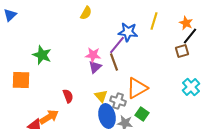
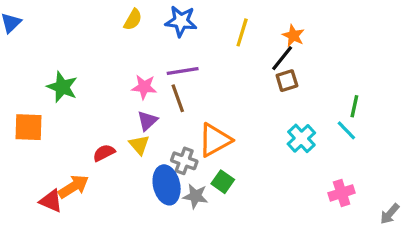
blue star: (128, 32) -> (181, 21), moved
black line: (190, 36) -> (282, 58), moved
purple line: (117, 45) -> (183, 71), turned 42
purple triangle: (95, 67) -> (147, 121), moved
red semicircle: (68, 96) -> (104, 153), turned -96
yellow triangle: (101, 96) -> (139, 145), moved

